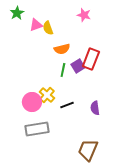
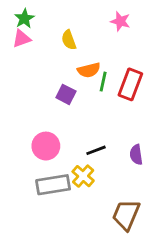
pink triangle: (36, 25) -> (21, 39), moved
purple square: (78, 66) -> (66, 94), moved, turned -32
green line: (63, 70) -> (103, 82), moved
yellow cross: (47, 95) -> (83, 176), moved

